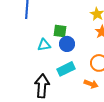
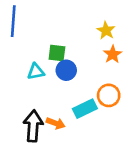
cyan rectangle: (66, 69) -> (85, 109), moved
orange arrow: (91, 84) -> (56, 123), moved

